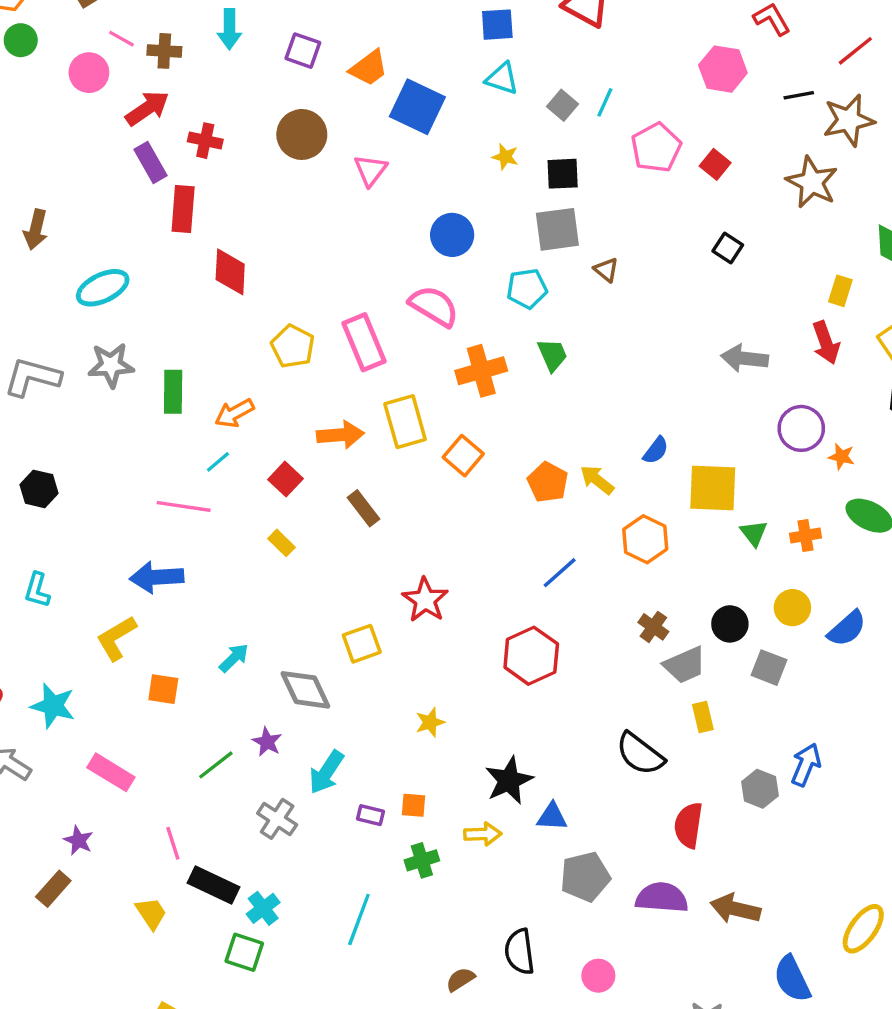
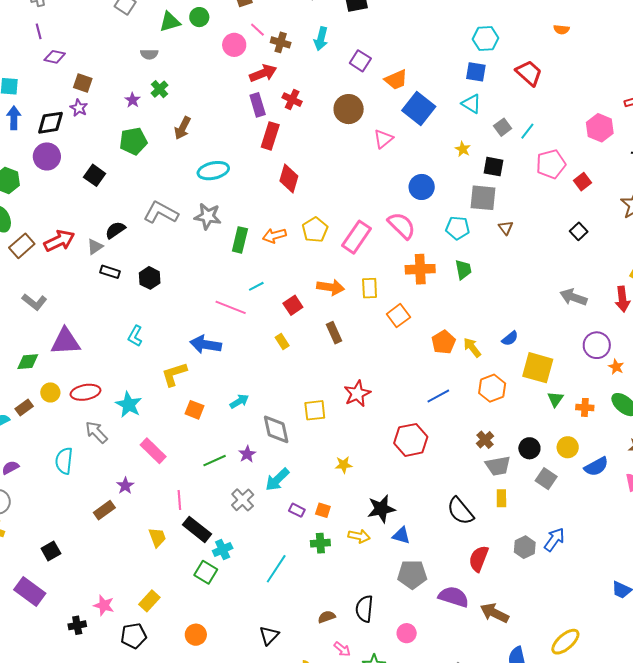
pink rectangle: (364, 342) -> (357, 237), turned 44
orange arrow: (235, 413) -> (274, 236), moved
yellow rectangle: (405, 422) -> (370, 288), size x0.7

